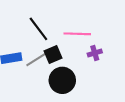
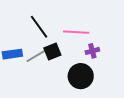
black circle: (62, 80) -> (81, 76), moved

